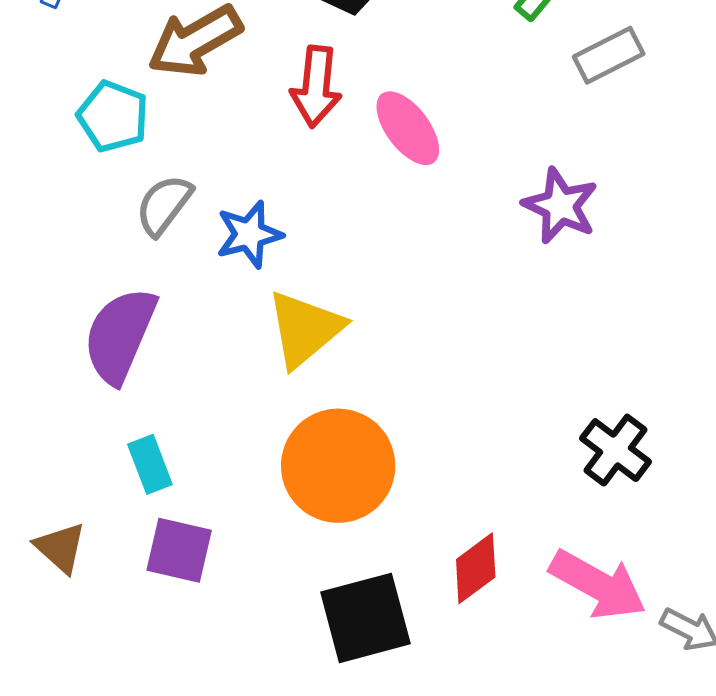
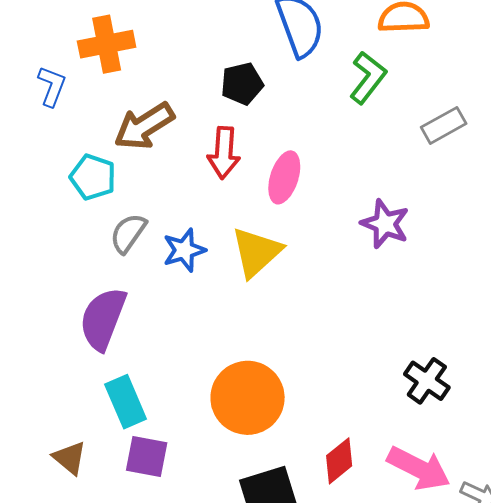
gray rectangle: (609, 55) -> (444, 125), moved
pink ellipse: (408, 128) -> (284, 177), turned 57
yellow triangle: (305, 329) -> (256, 252), moved
cyan rectangle: (150, 464) -> (126, 402), size x1.4

